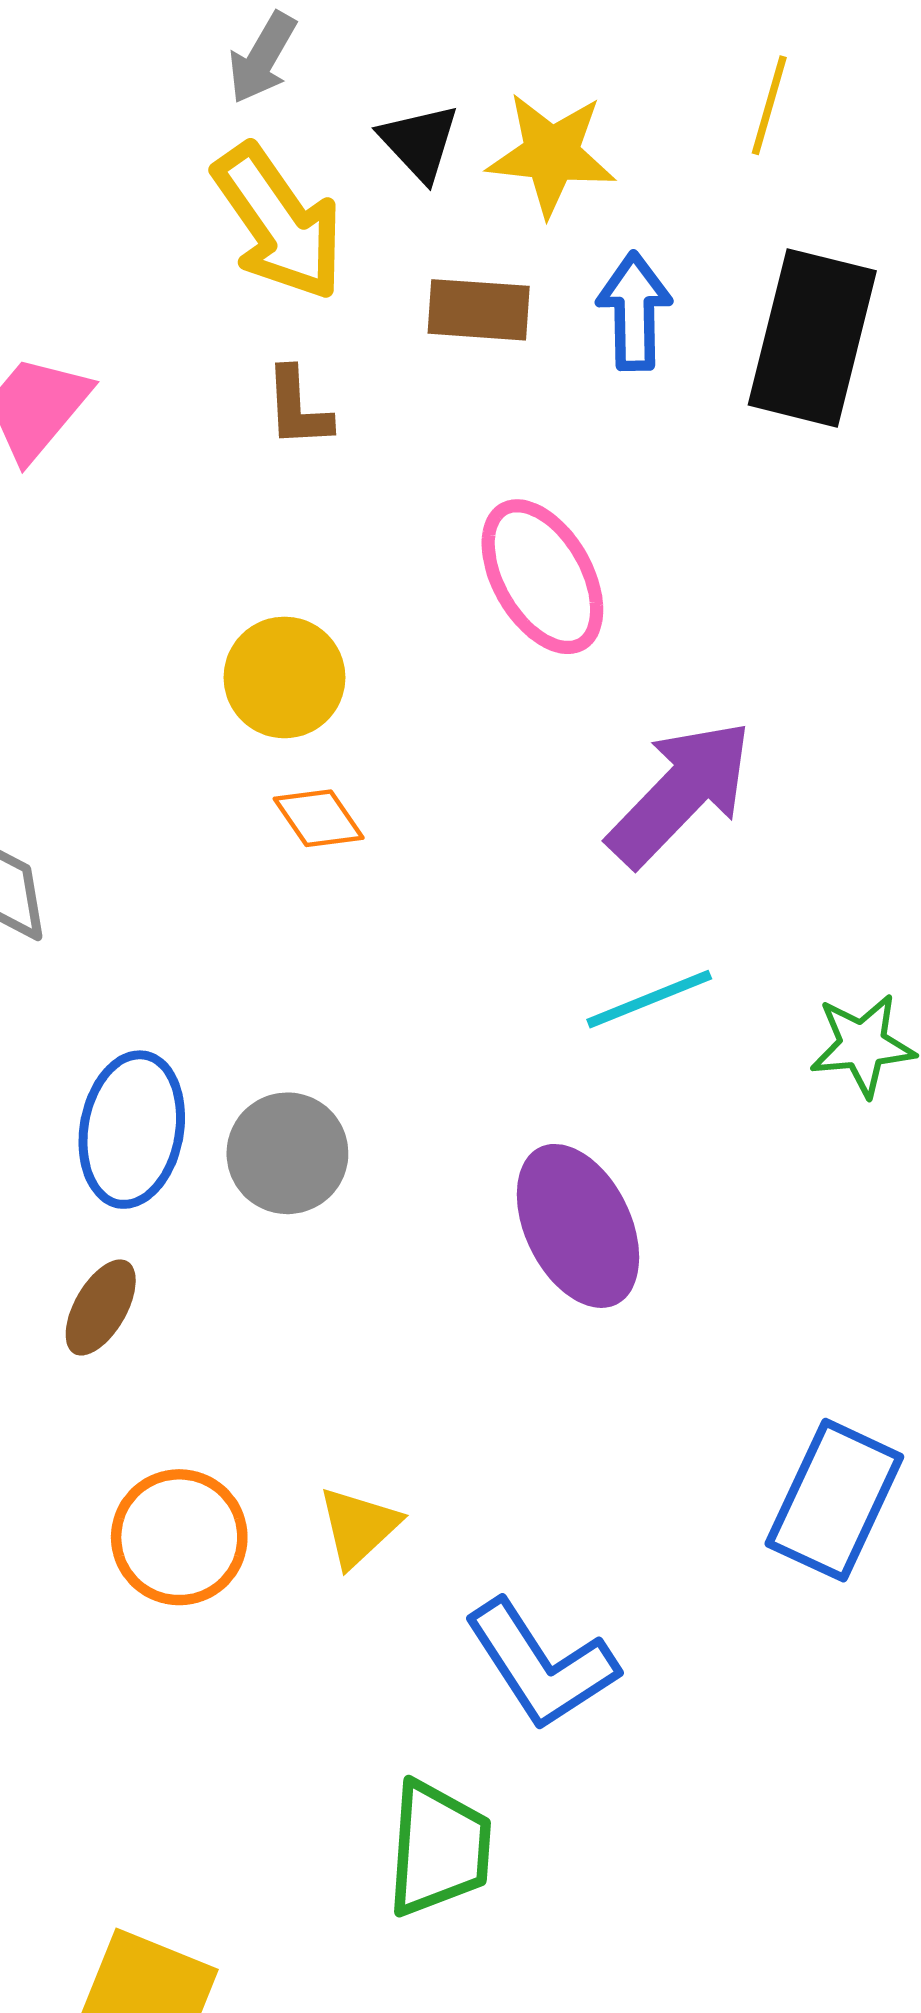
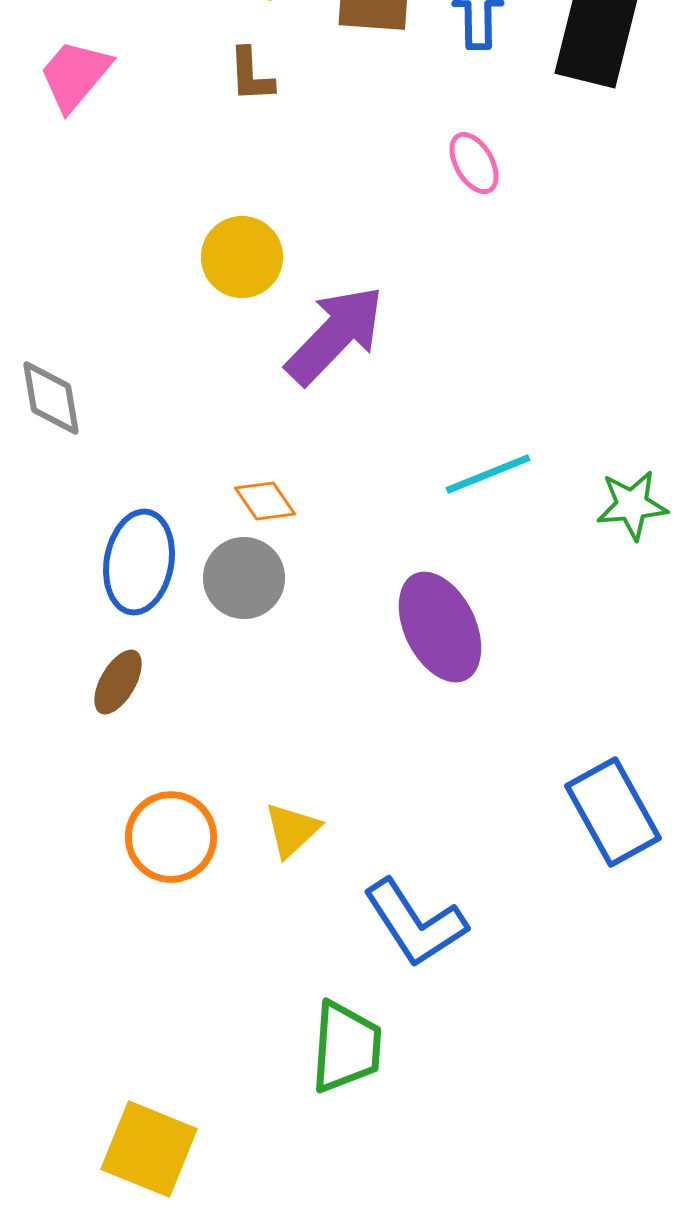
pink ellipse: (542, 577) -> (474, 163), moved, size x0.6
purple arrow: (680, 793) -> (335, 335), moved
orange diamond: (319, 818) -> (265, 501), moved
blue rectangle: (834, 1500) -> (613, 812), turned -54

